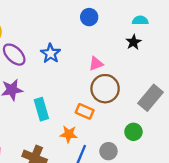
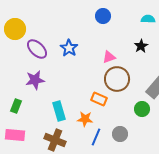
black star: (133, 42) -> (141, 46), moved
cyan rectangle: (41, 109) -> (59, 111), moved
green circle: (133, 132) -> (142, 109), moved

